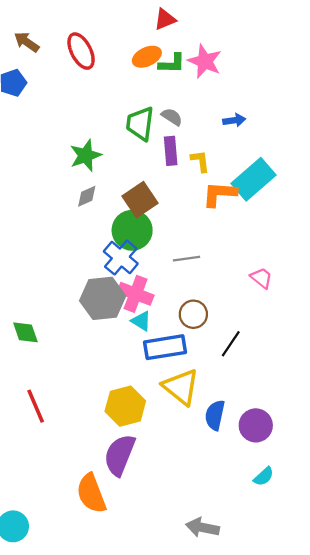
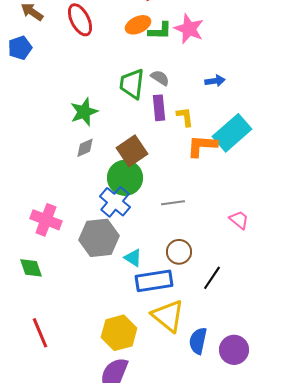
pink cross: (136, 294) -> (46, 220), moved

